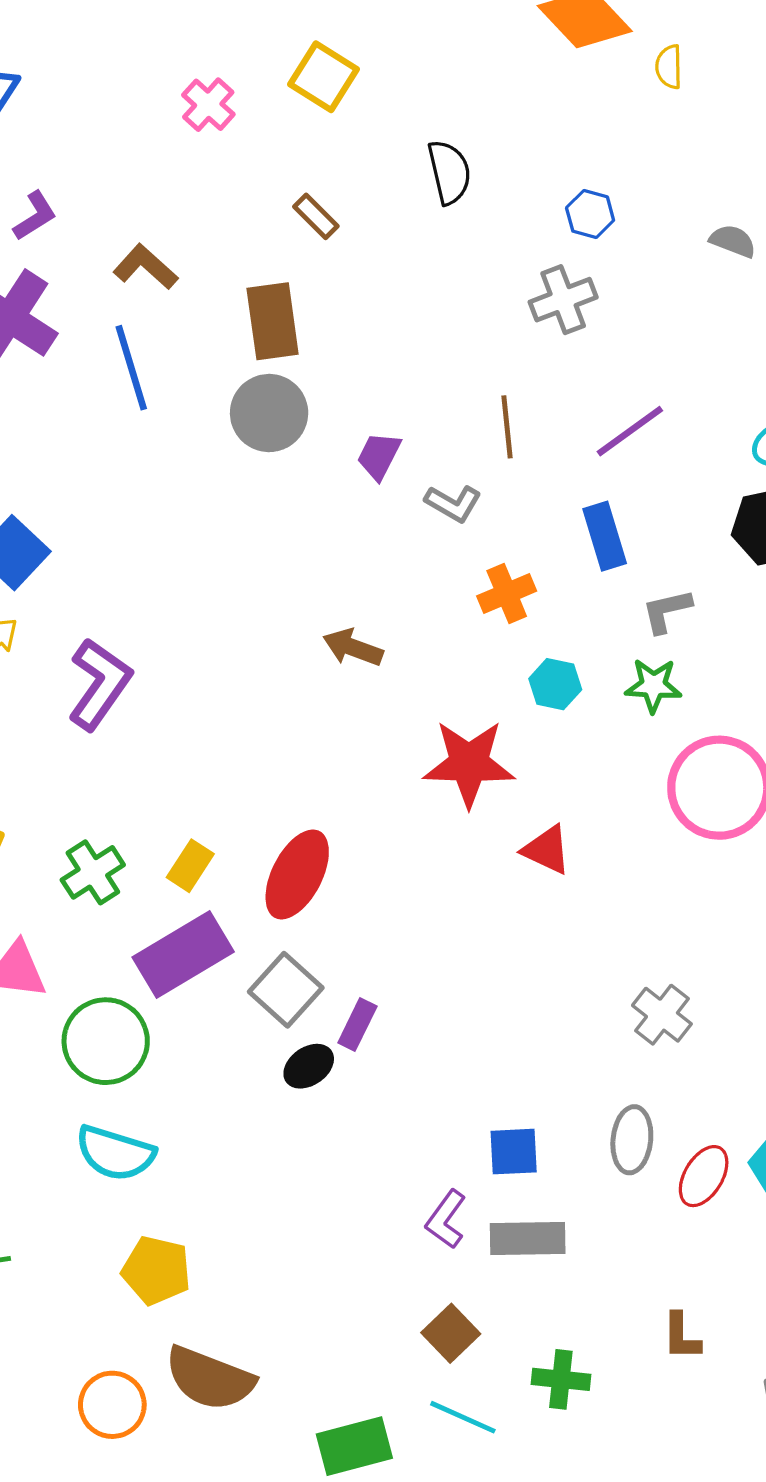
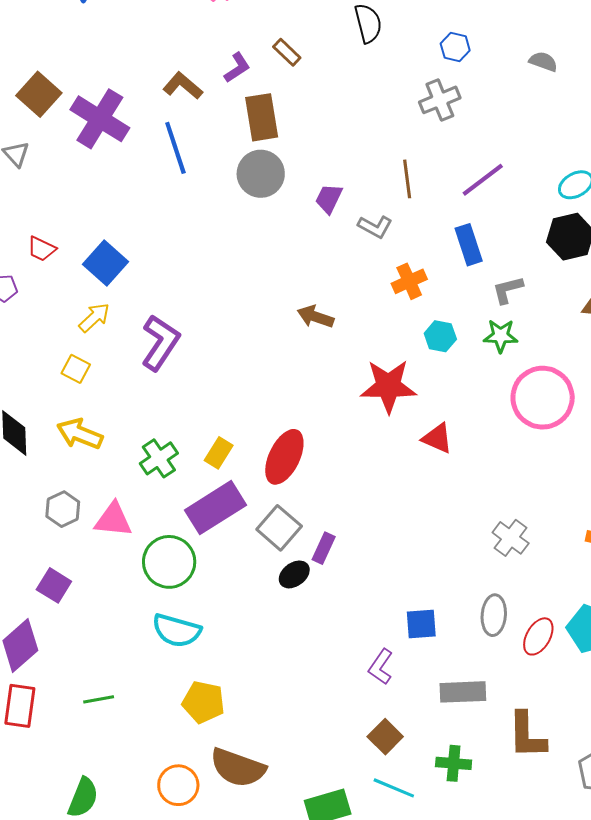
purple L-shape: (35, 216) -> (237, 68), moved
gray rectangle: (528, 1239) -> (463, 692), moved
brown L-shape: (681, 1336) -> (527, 735), size x1.6

